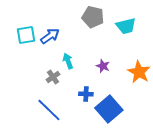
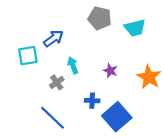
cyan square: (26, 35) -> (28, 56), moved

